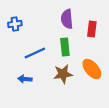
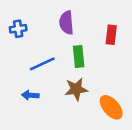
purple semicircle: (67, 19) -> (66, 23), moved
orange ellipse: (92, 69) -> (111, 107), moved

